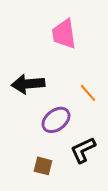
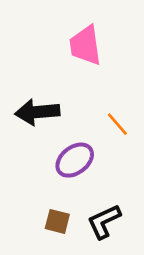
black L-shape: (83, 150) -> (104, 221), moved

